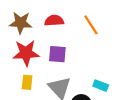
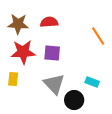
orange line: (91, 25) -> (98, 36), moved
yellow rectangle: (27, 82) -> (13, 79), moved

